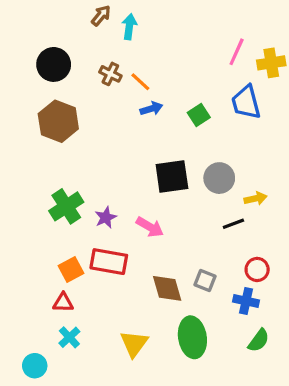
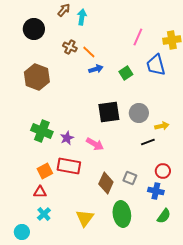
pink line: (237, 52) -> (138, 37), moved
black circle: (54, 64) -> (34, 29), moved
green cross: (66, 206) -> (42, 131), turned -35
brown diamond: (167, 288) -> (106, 183), turned 40

